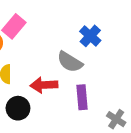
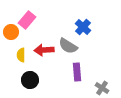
red arrow: (44, 85) -> (44, 50), moved

